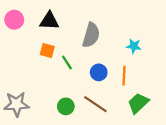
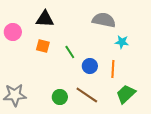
pink circle: (14, 20) -> (13, 32), moved
gray semicircle: (91, 35) -> (104, 20), moved, turned -95
green line: (67, 62) -> (70, 52), moved

